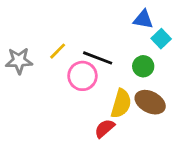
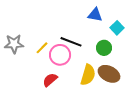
blue triangle: (143, 19) -> (95, 15), moved
yellow line: (58, 51) -> (42, 48), moved
red semicircle: (105, 128) -> (50, 80), moved

